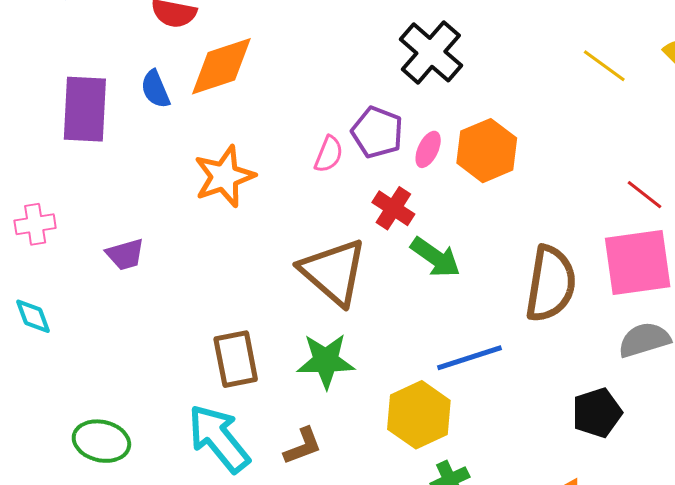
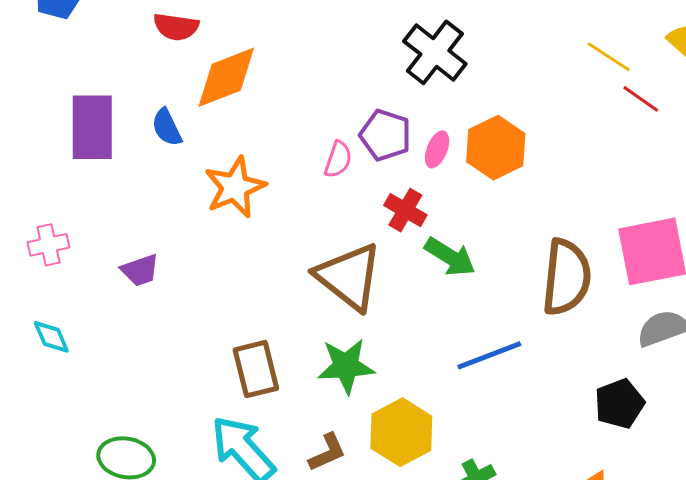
blue semicircle: (155, 89) -> (167, 127), moved
red line: (645, 195) -> (641, 99), moved
yellow hexagon: (419, 415) -> (401, 432), moved

